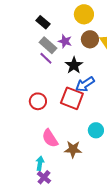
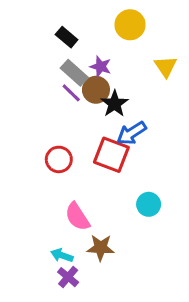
brown circle: (90, 39) -> (96, 90), moved
brown star: (73, 149) -> (101, 248), moved
cyan arrow: (40, 163) -> (62, 255), turned -80

